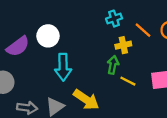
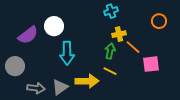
orange line: (143, 30) -> (133, 47), moved
yellow line: (128, 81) -> (110, 71), moved
yellow arrow: (86, 100) -> (87, 81), turned -35

